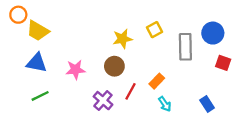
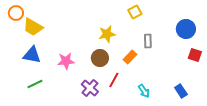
yellow square: (154, 30) -> (135, 12), moved
gray rectangle: (185, 47) -> (148, 41), moved, size x0.6
orange rectangle: (157, 81) -> (130, 57), moved

